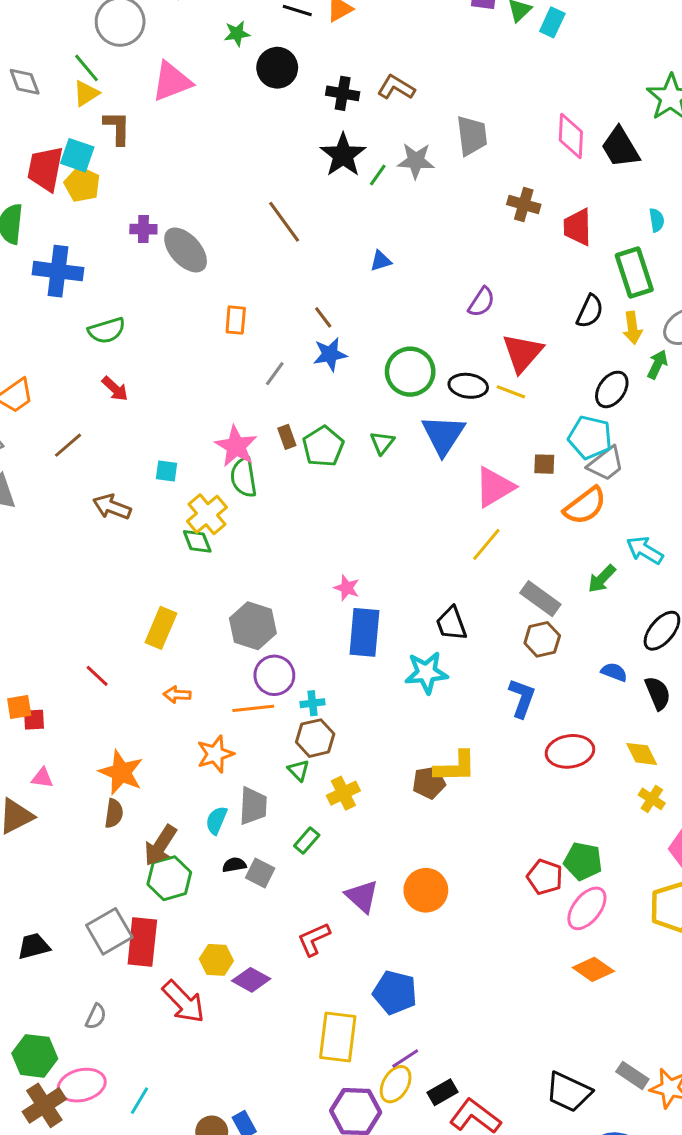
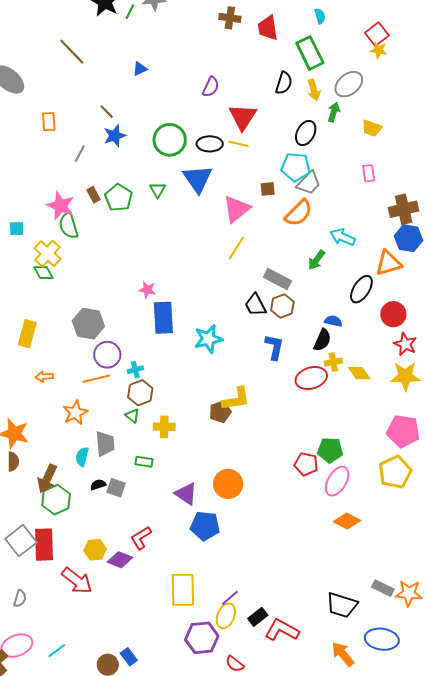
black trapezoid: (451, 624) -> (255, 305), moved
black semicircle: (658, 693) -> (322, 340), moved, turned 55
yellow cross: (343, 793) -> (164, 427), turned 35
yellow cross: (652, 799) -> (333, 362), moved, turned -36
green rectangle: (307, 840) -> (144, 462), turned 66
red L-shape: (314, 939) -> (141, 538), moved
blue pentagon: (395, 992) -> (205, 526), moved
cyan line: (140, 1101) -> (57, 651), turned 30

